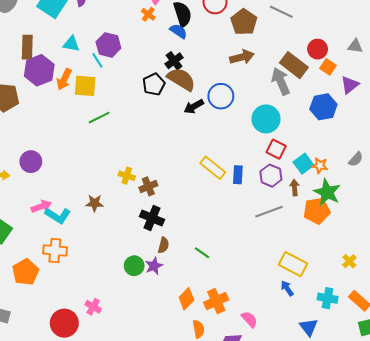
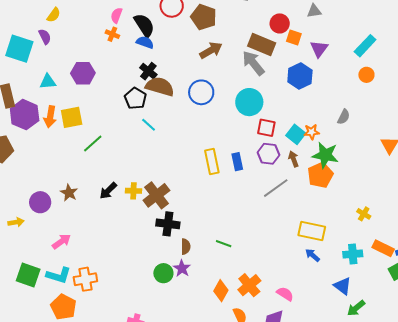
cyan line: (97, 60) -> (149, 125), moved
black arrow: (194, 107) -> (108, 191), moved
yellow rectangle: (213, 168) -> (212, 161), turned 55
brown cross: (148, 186) -> (156, 195), size x1.5
brown star: (95, 203) -> (69, 193), moved, turned -30
cyan L-shape: (58, 216) -> (59, 275), moved

